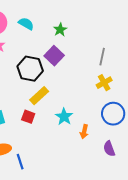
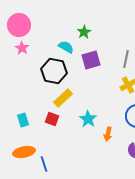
cyan semicircle: (26, 24) -> (66, 47), moved
purple square: (54, 56) -> (91, 60), moved, turned 30

